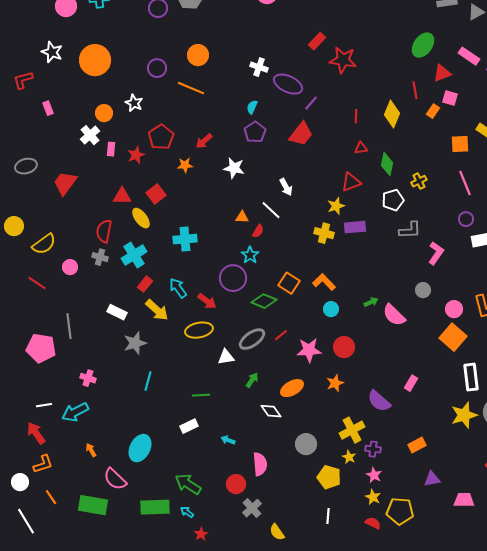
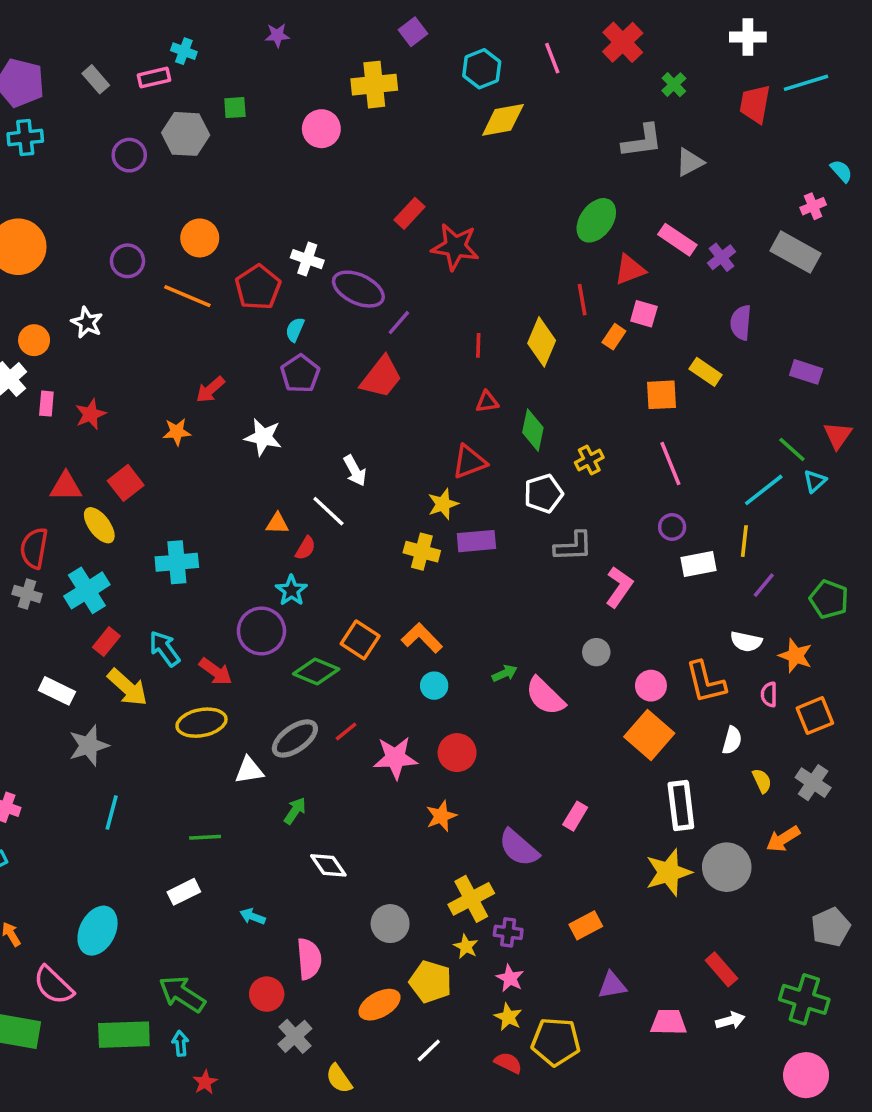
red pentagon: (161, 137) -> (258, 287), moved
orange ellipse: (292, 388) -> (380, 1005), moved
cyan arrow: (187, 512) -> (180, 1043), turned 48
white line: (328, 516) -> (429, 1050), turned 42

